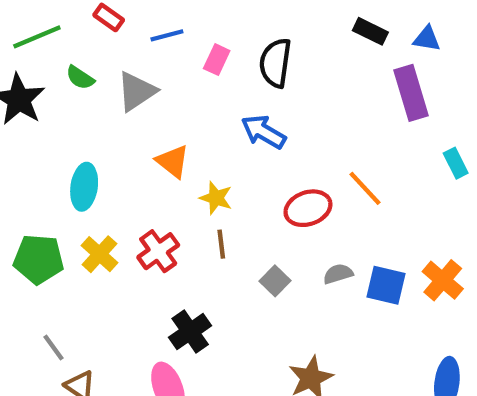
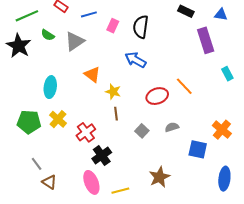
blue triangle: (427, 39) -> (221, 15), moved
red cross: (158, 251) -> (86, 132), moved
blue square: (386, 285) -> (198, 149), moved

